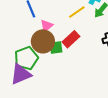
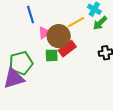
brown circle: (43, 41) -> (59, 36), moved

